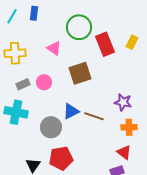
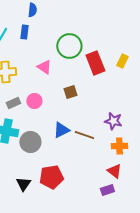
brown square: (80, 73) -> (70, 92), size x0.6
gray circle: (51, 127) -> (30, 142), moved

